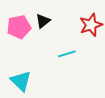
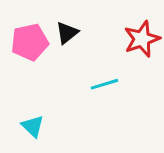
cyan triangle: (21, 81) -> (33, 126), size x0.7

